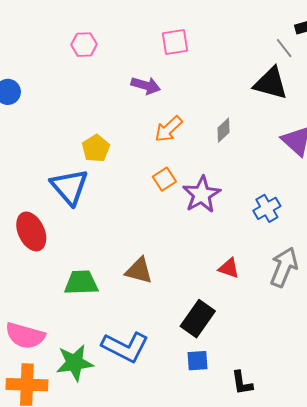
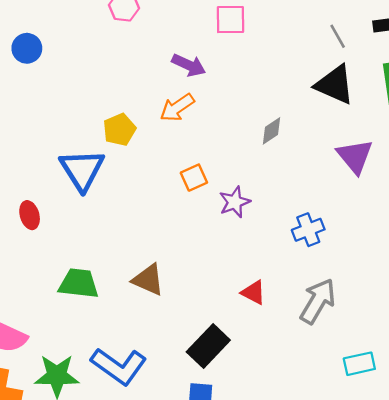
gray line: (284, 48) -> (338, 36), moved
orange arrow: (168, 129) -> (177, 108), moved
purple star: (202, 195) -> (235, 202), size x0.7
red ellipse: (31, 231) -> (30, 215), size x0.6

